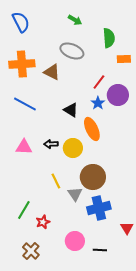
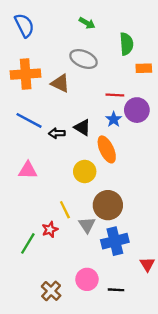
red line: (99, 82) -> (115, 95), turned 56
black arrow: (51, 144) -> (57, 133), moved
red star: (43, 222) -> (50, 229), moved
brown cross: (31, 251) -> (51, 291), moved

